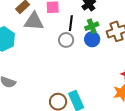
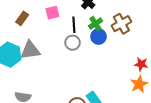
gray triangle: (34, 21) -> (30, 50), moved

